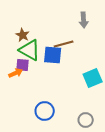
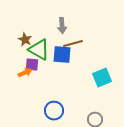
gray arrow: (84, 20) -> (62, 26), moved
brown star: (23, 35) -> (25, 40), moved

